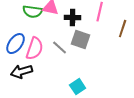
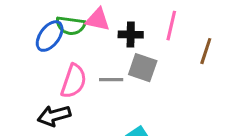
blue ellipse: (16, 44) -> (50, 36), moved
gray line: (60, 48) -> (111, 80), turned -42

